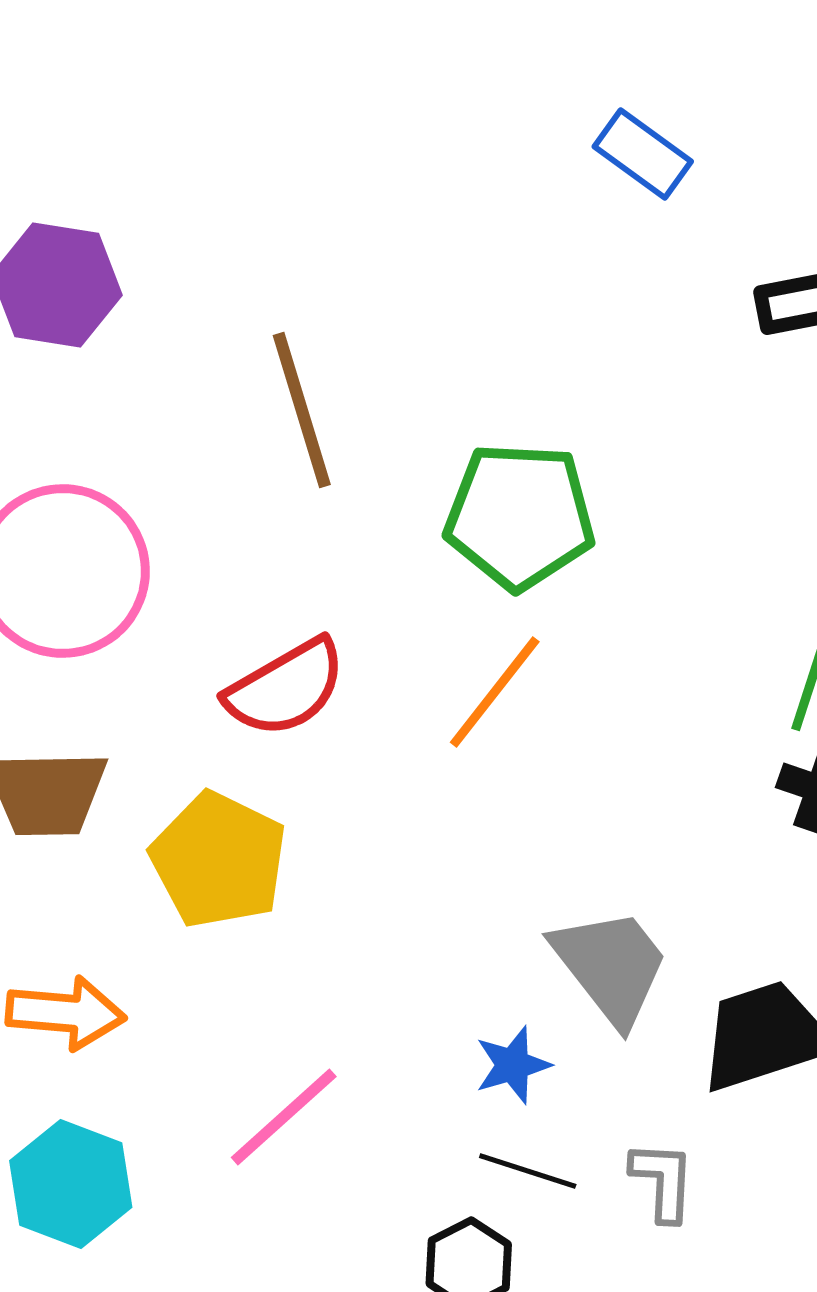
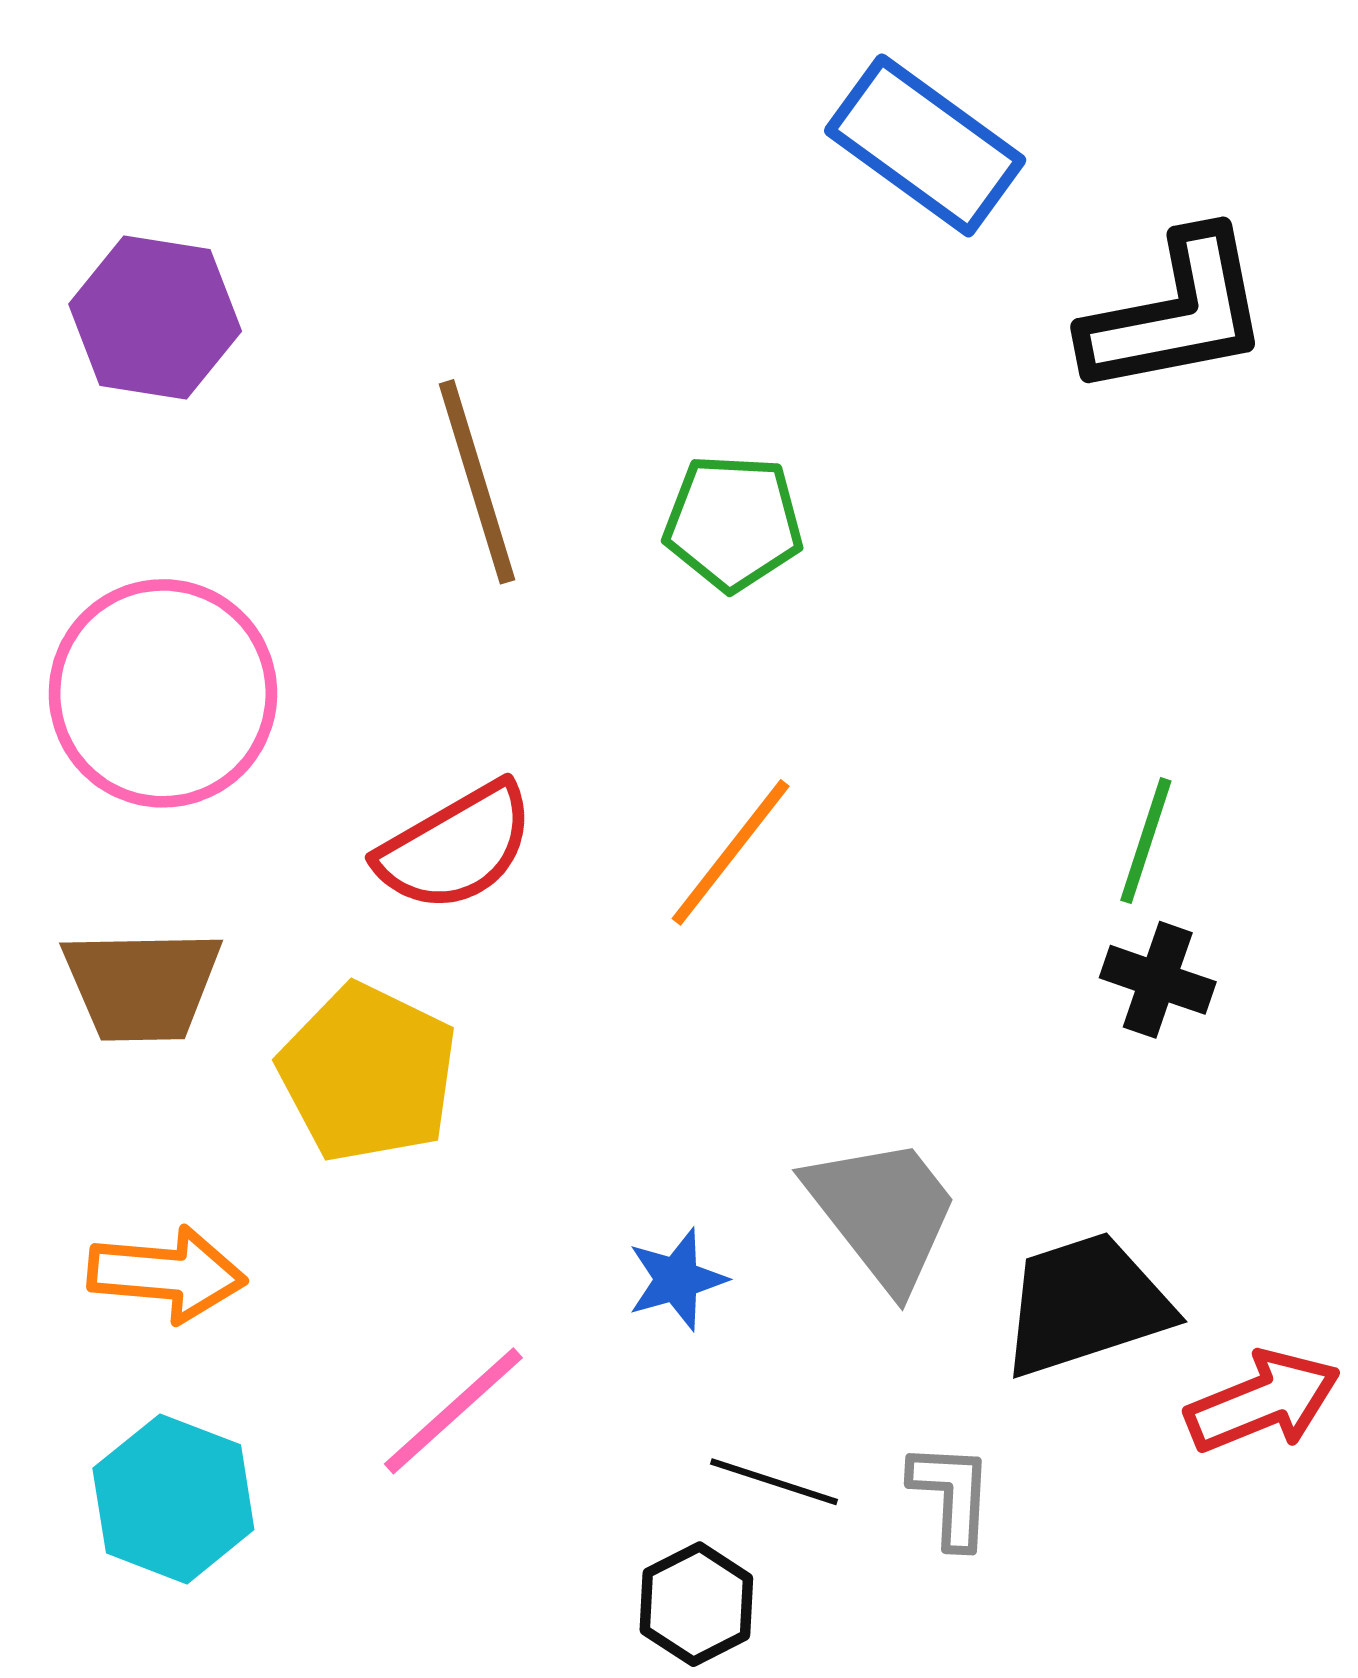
blue rectangle: (643, 154) -> (925, 145), size x1.5
green pentagon: (520, 516) -> (733, 523), moved, size x0.7
blue star: (513, 1065) -> (677, 1279), moved

